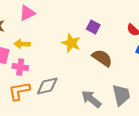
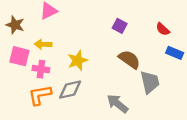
yellow star: (71, 43) -> (78, 60), moved, turned 30
gray trapezoid: (121, 95) -> (150, 82), moved

